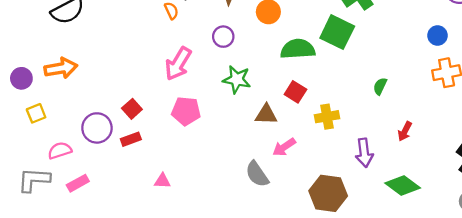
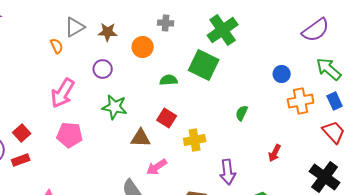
blue circle: (438, 35) -> (282, 74), moved
green semicircle: (298, 49) -> (169, 80), size x0.6
red arrow: (405, 131) -> (275, 153), moved

